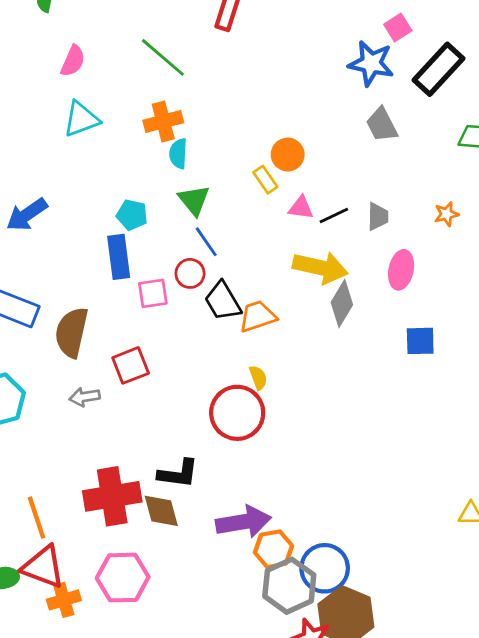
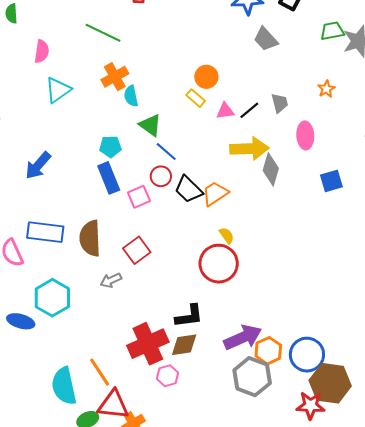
brown diamond: (161, 511) -> (184, 345), turned -68
pink hexagon: (123, 578) -> (167, 376), moved, size x0.6
gray hexagon: (289, 586) -> (252, 377), moved

